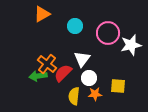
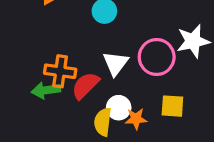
pink circle: (108, 33) -> (157, 57), moved
orange cross: (47, 64) -> (60, 71), turned -30
white circle: (89, 78) -> (119, 108), moved

